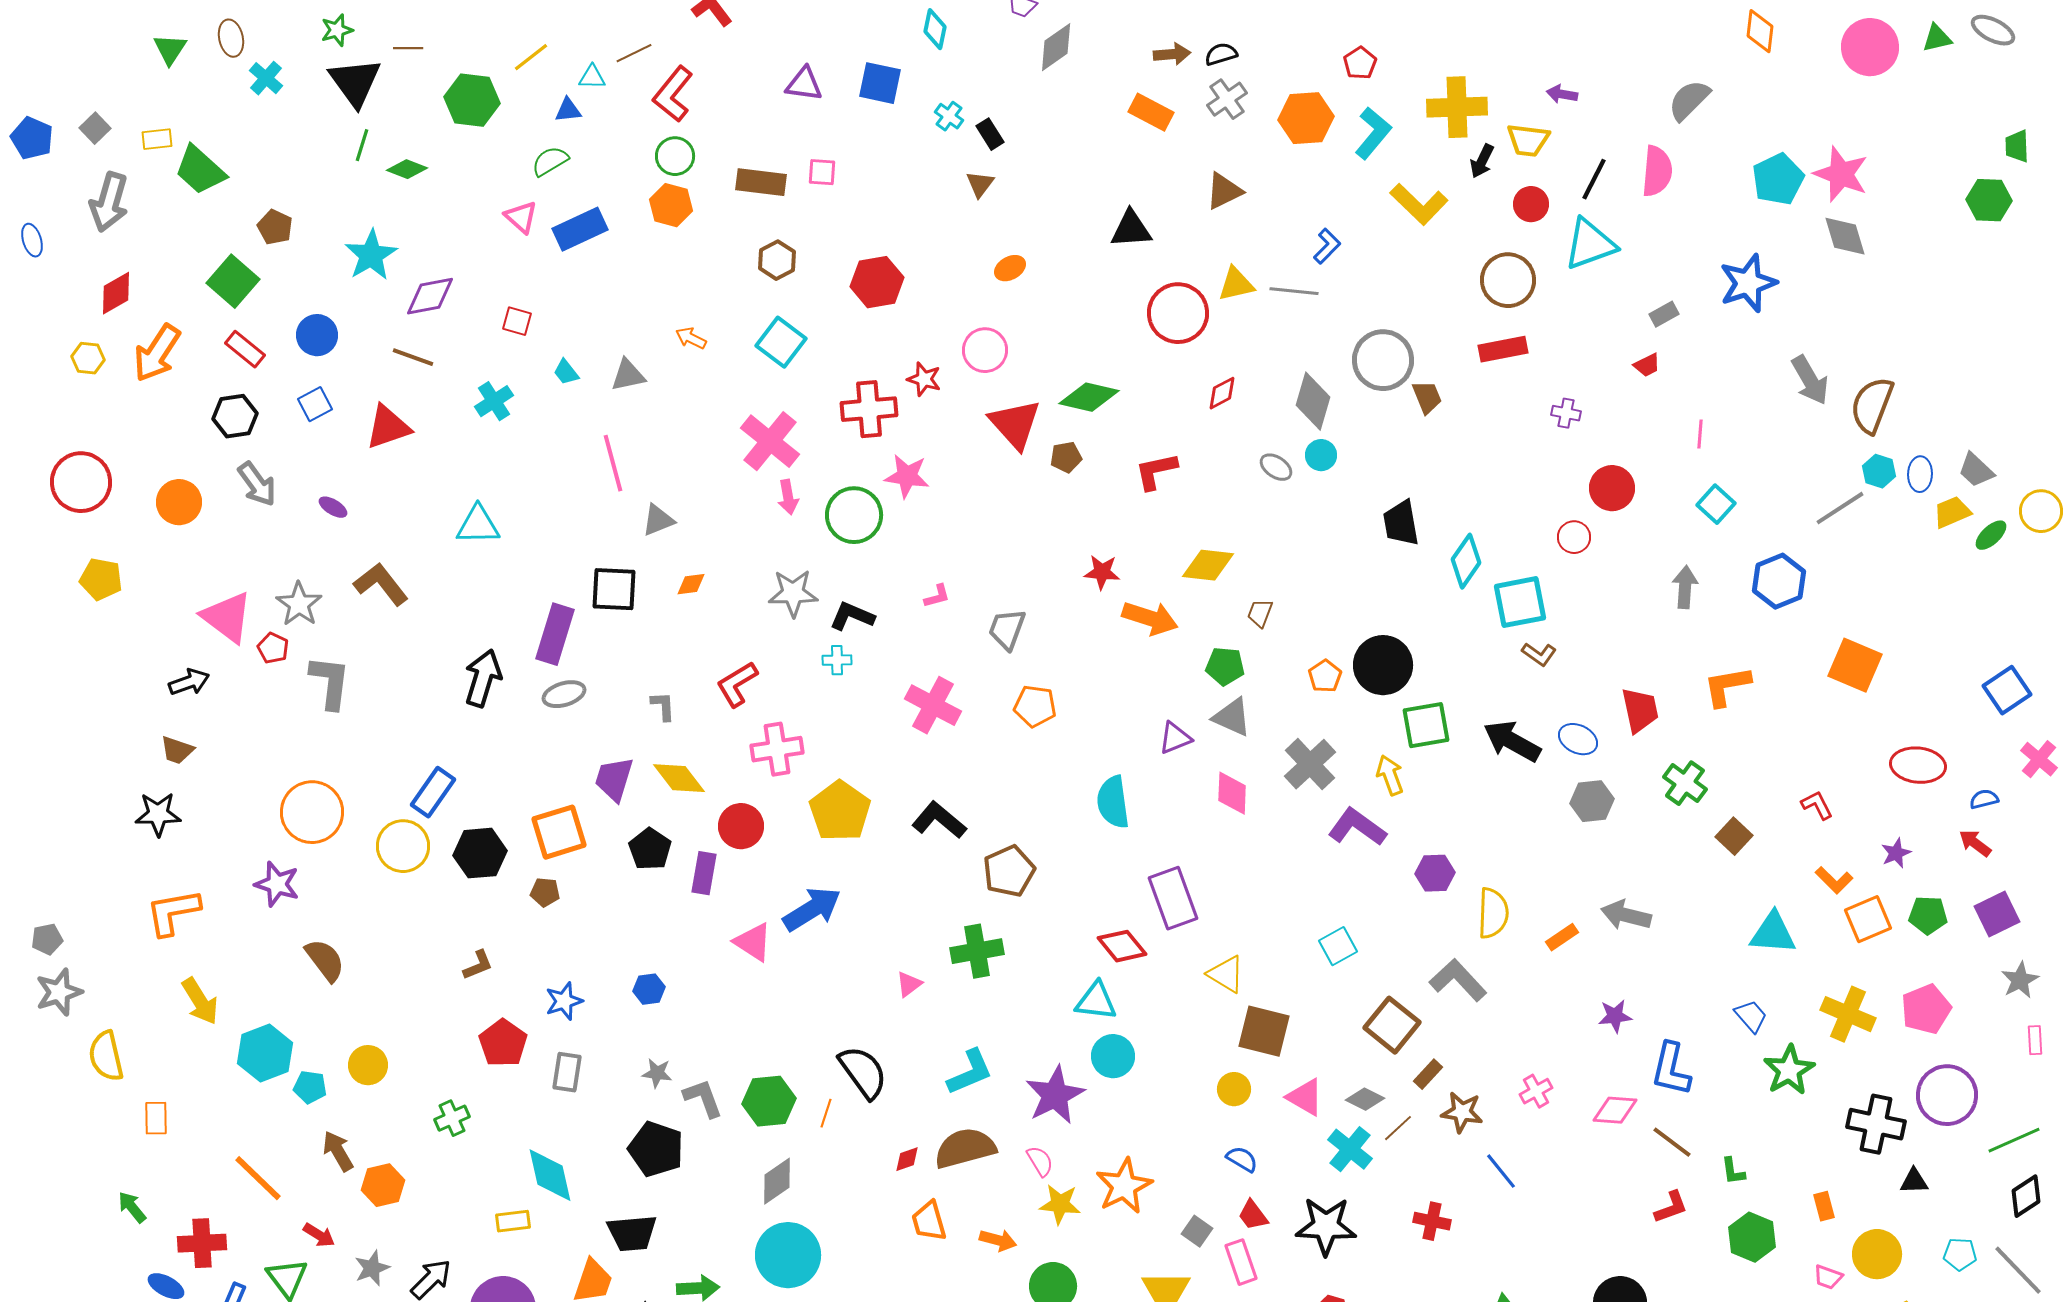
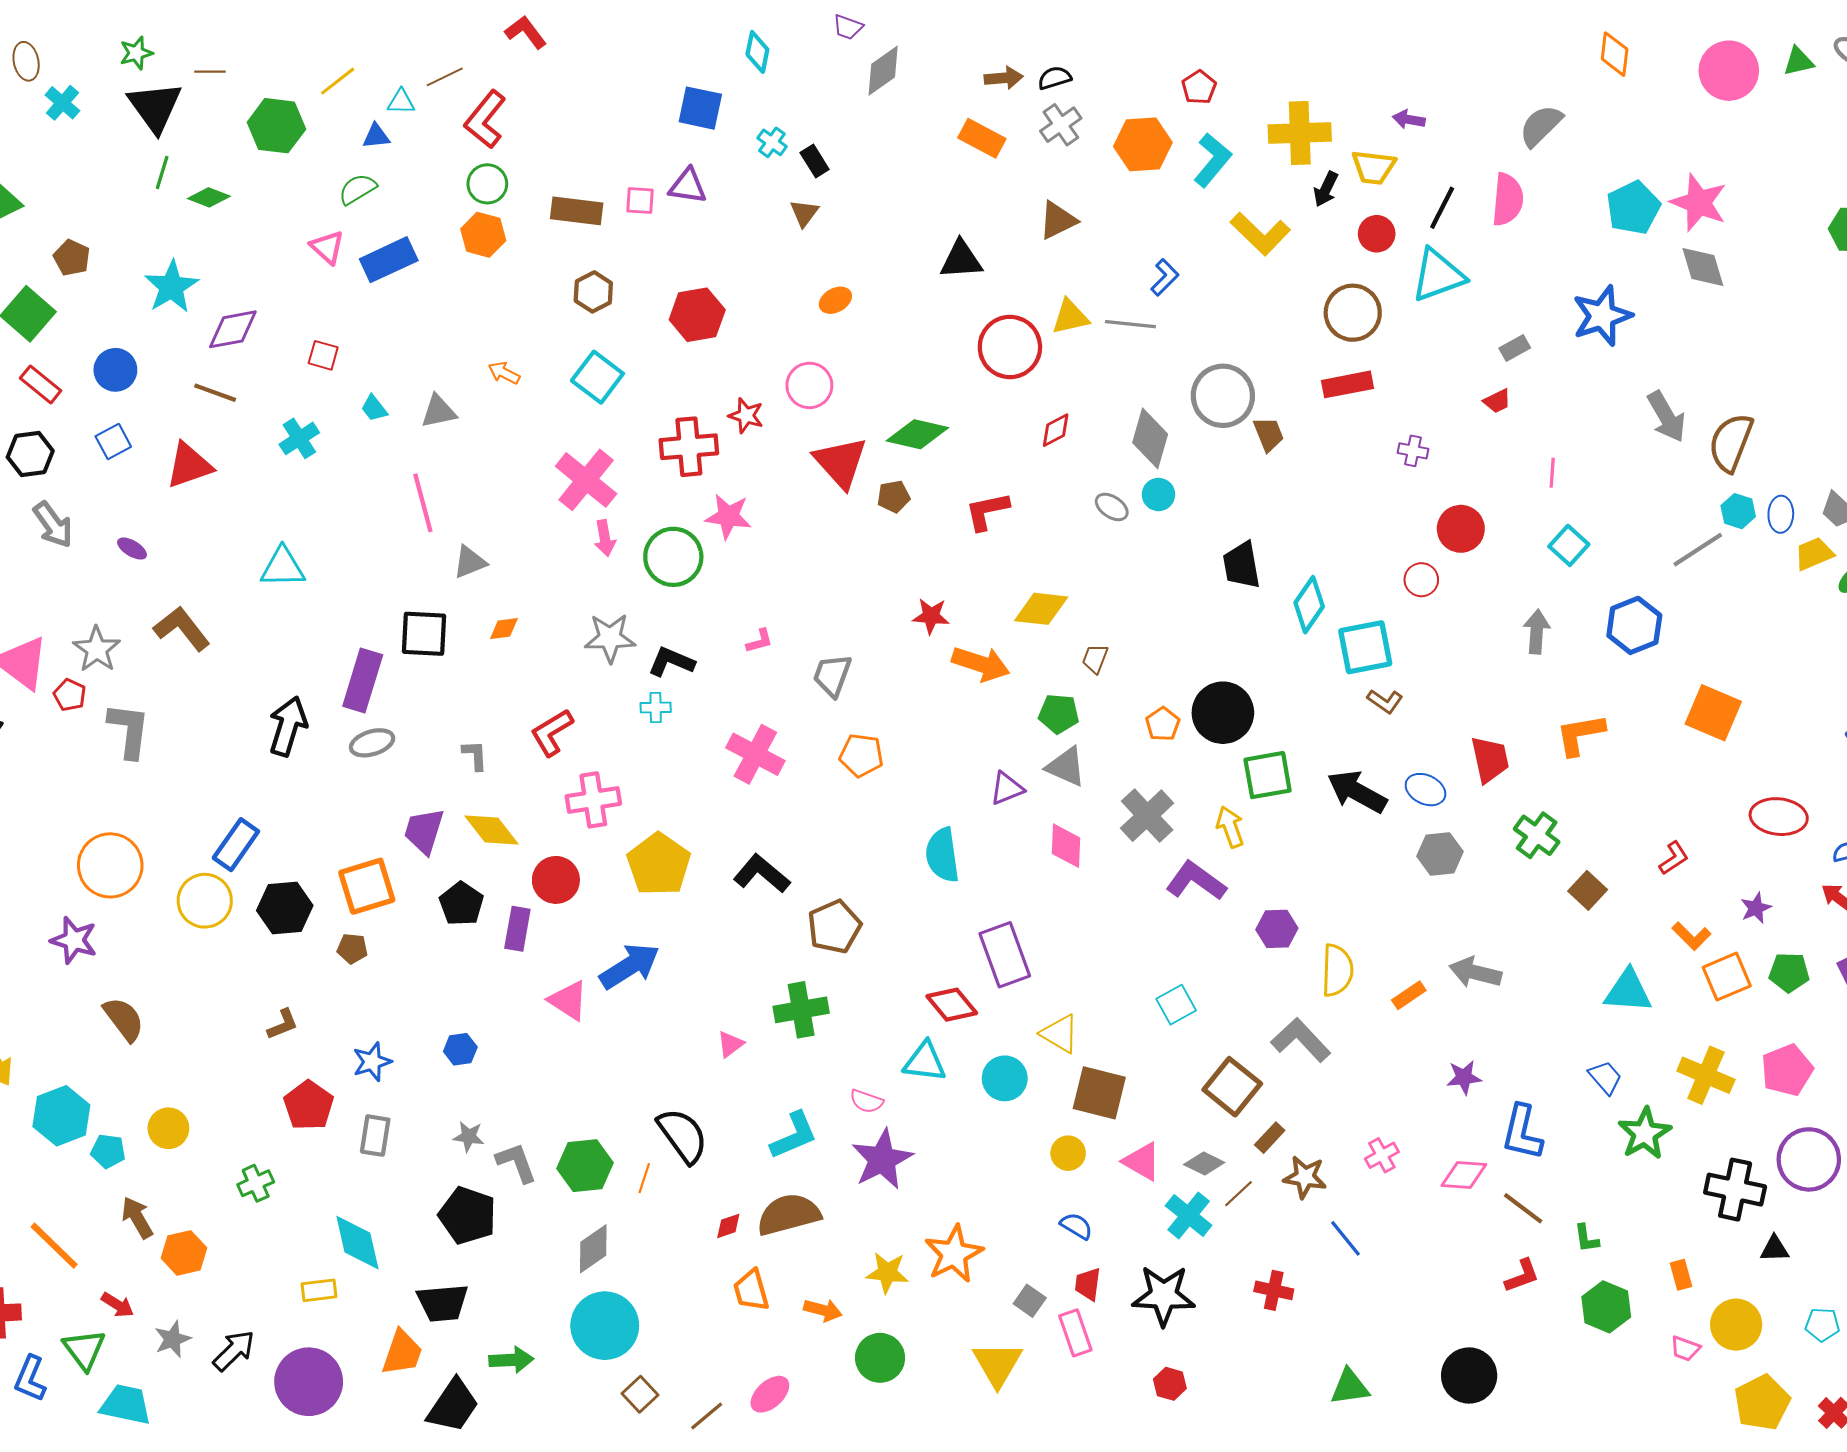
purple triangle: (804, 84) -> (688, 186), moved
red L-shape: (1817, 805) -> (1674, 858), turned 84
cyan circle: (1113, 1056) -> (1005, 1078), moved
pink semicircle: (1040, 1161) -> (867, 1101), moved, turned 140
red trapezoid: (1253, 1215) -> (1088, 1284), turned 44

